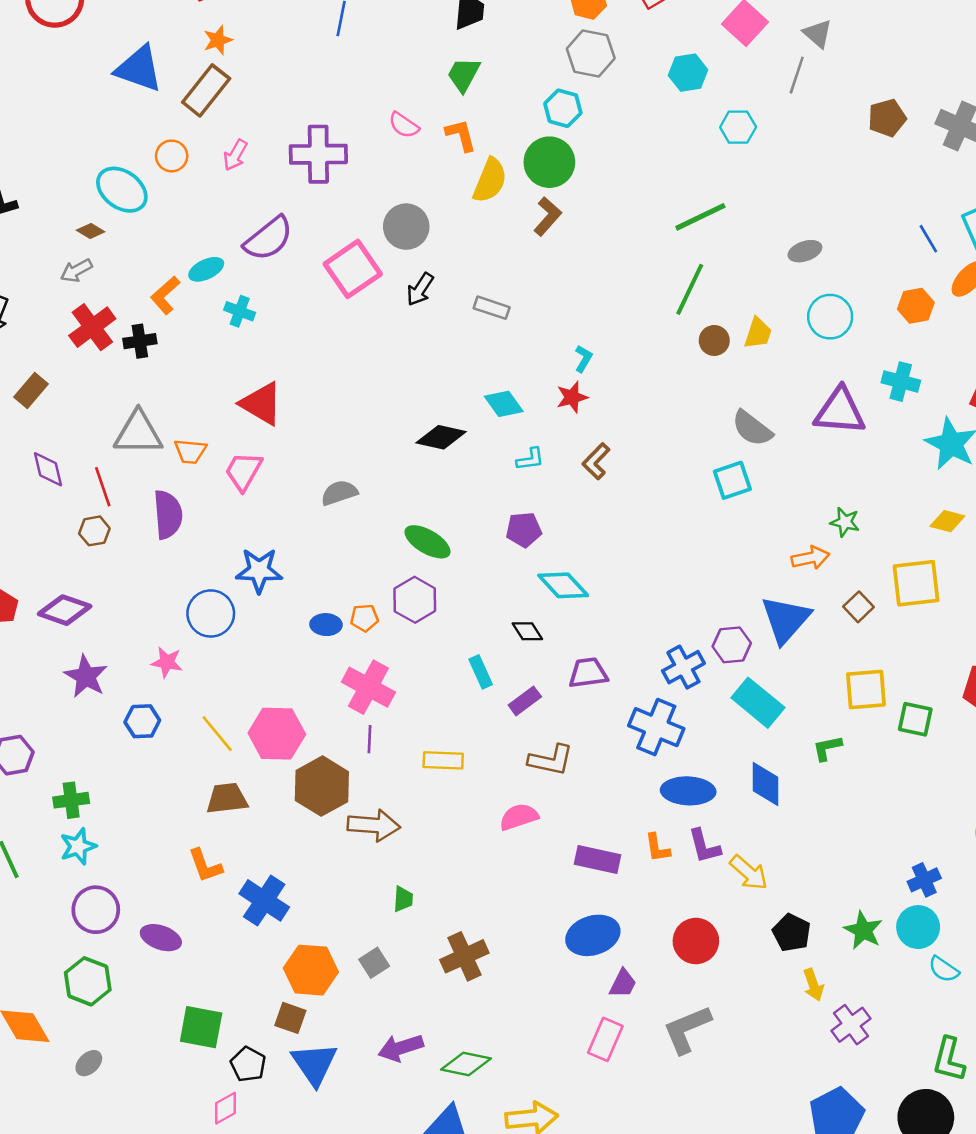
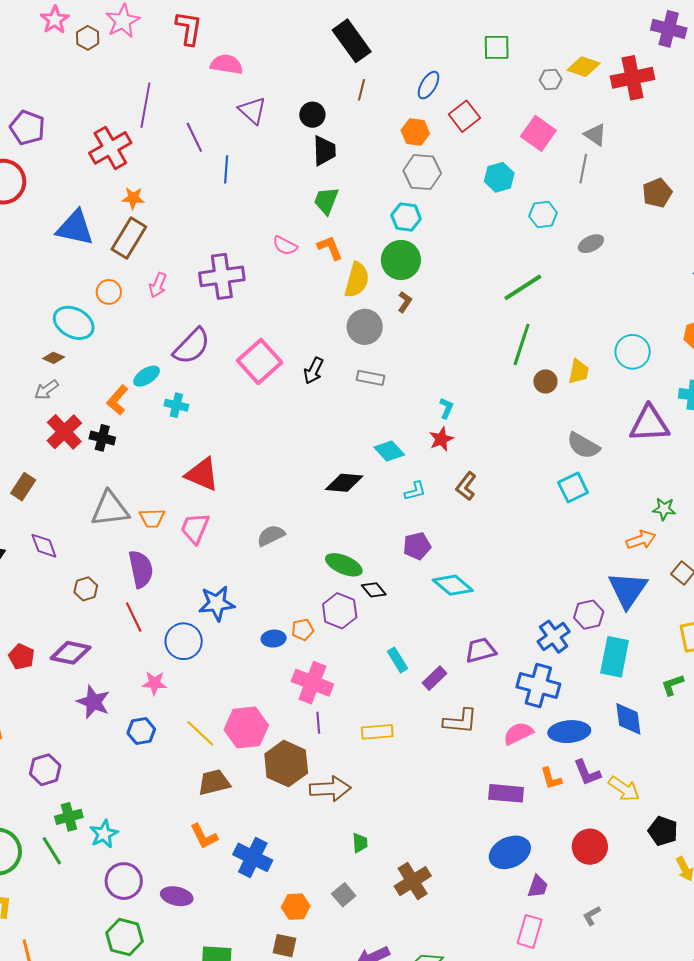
orange star: (218, 40) -> (133, 198), turned 30
brown L-shape: (548, 216) -> (405, 302), size x0.7
gray circle: (406, 227) -> (365, 327), moved
gray ellipse: (805, 251) -> (591, 244), moved
black cross: (140, 341) -> (102, 438), turned 30
red line: (103, 487) -> (134, 617), moved
black diamond: (527, 631) -> (374, 590), moved
cyan rectangle: (758, 703) -> (615, 657), turned 69
green cross: (71, 800) -> (69, 817), moved
pink semicircle: (519, 817) -> (518, 733), moved
orange hexagon: (311, 970) -> (296, 907), size x0.7
gray L-shape: (687, 1029) -> (592, 916), size x0.5

